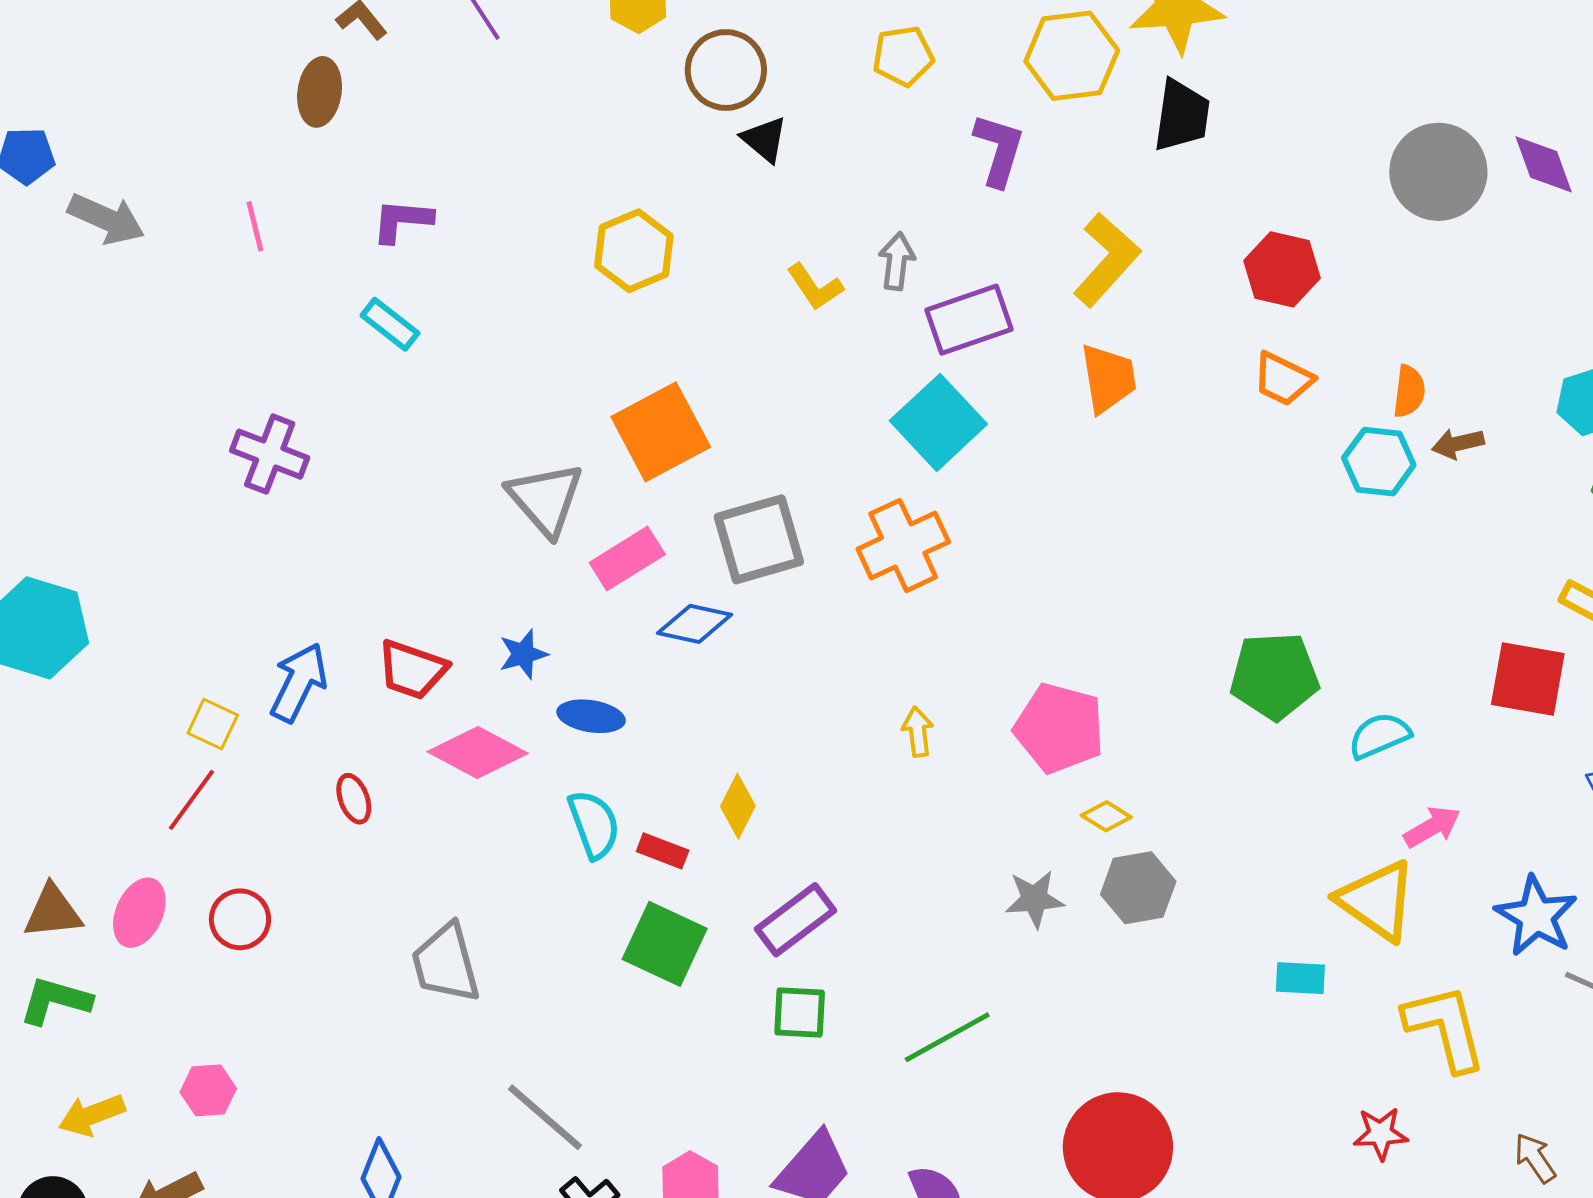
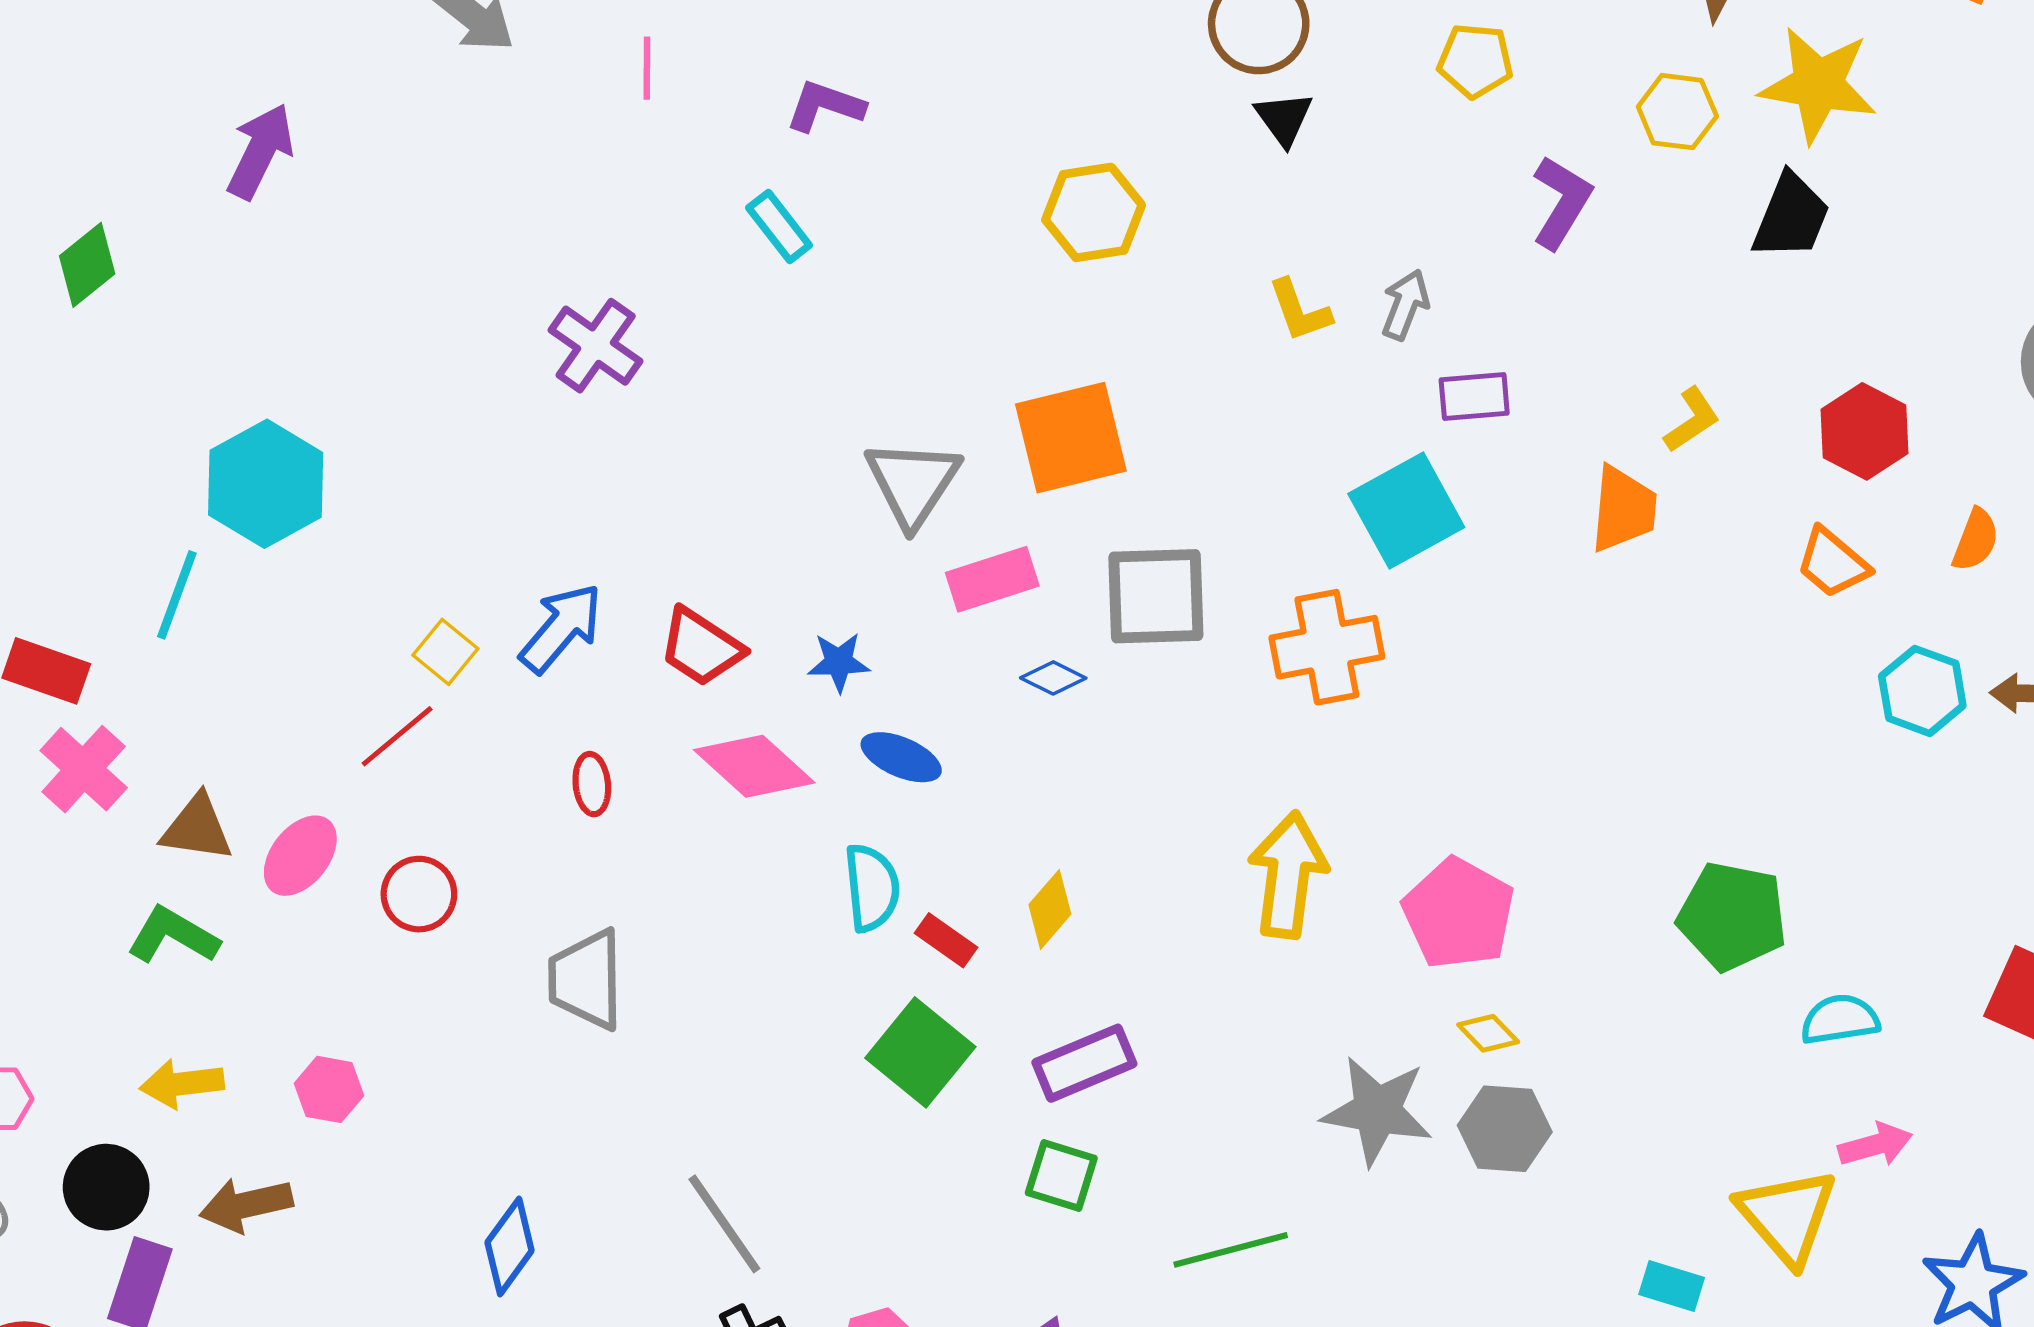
yellow hexagon: (1072, 56) -> (1677, 112), size x0.7
yellow L-shape: (1107, 260) -> (1692, 420), moved, size x0.6
purple rectangle: (969, 320) -> (1474, 397), size x0.7
orange semicircle: (1409, 391) -> (1976, 540), moved
blue diamond: (695, 624) -> (1053, 678), size x0.7
yellow arrow: (918, 732) -> (1288, 875), size x2.0
gray star: (1035, 899) -> (1377, 1111), size x1.5
gray trapezoid: (446, 963) -> (586, 979), moved

